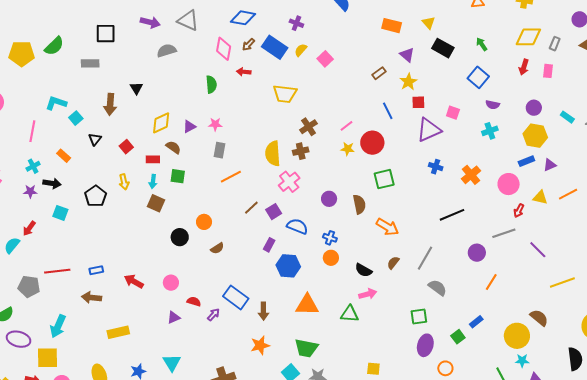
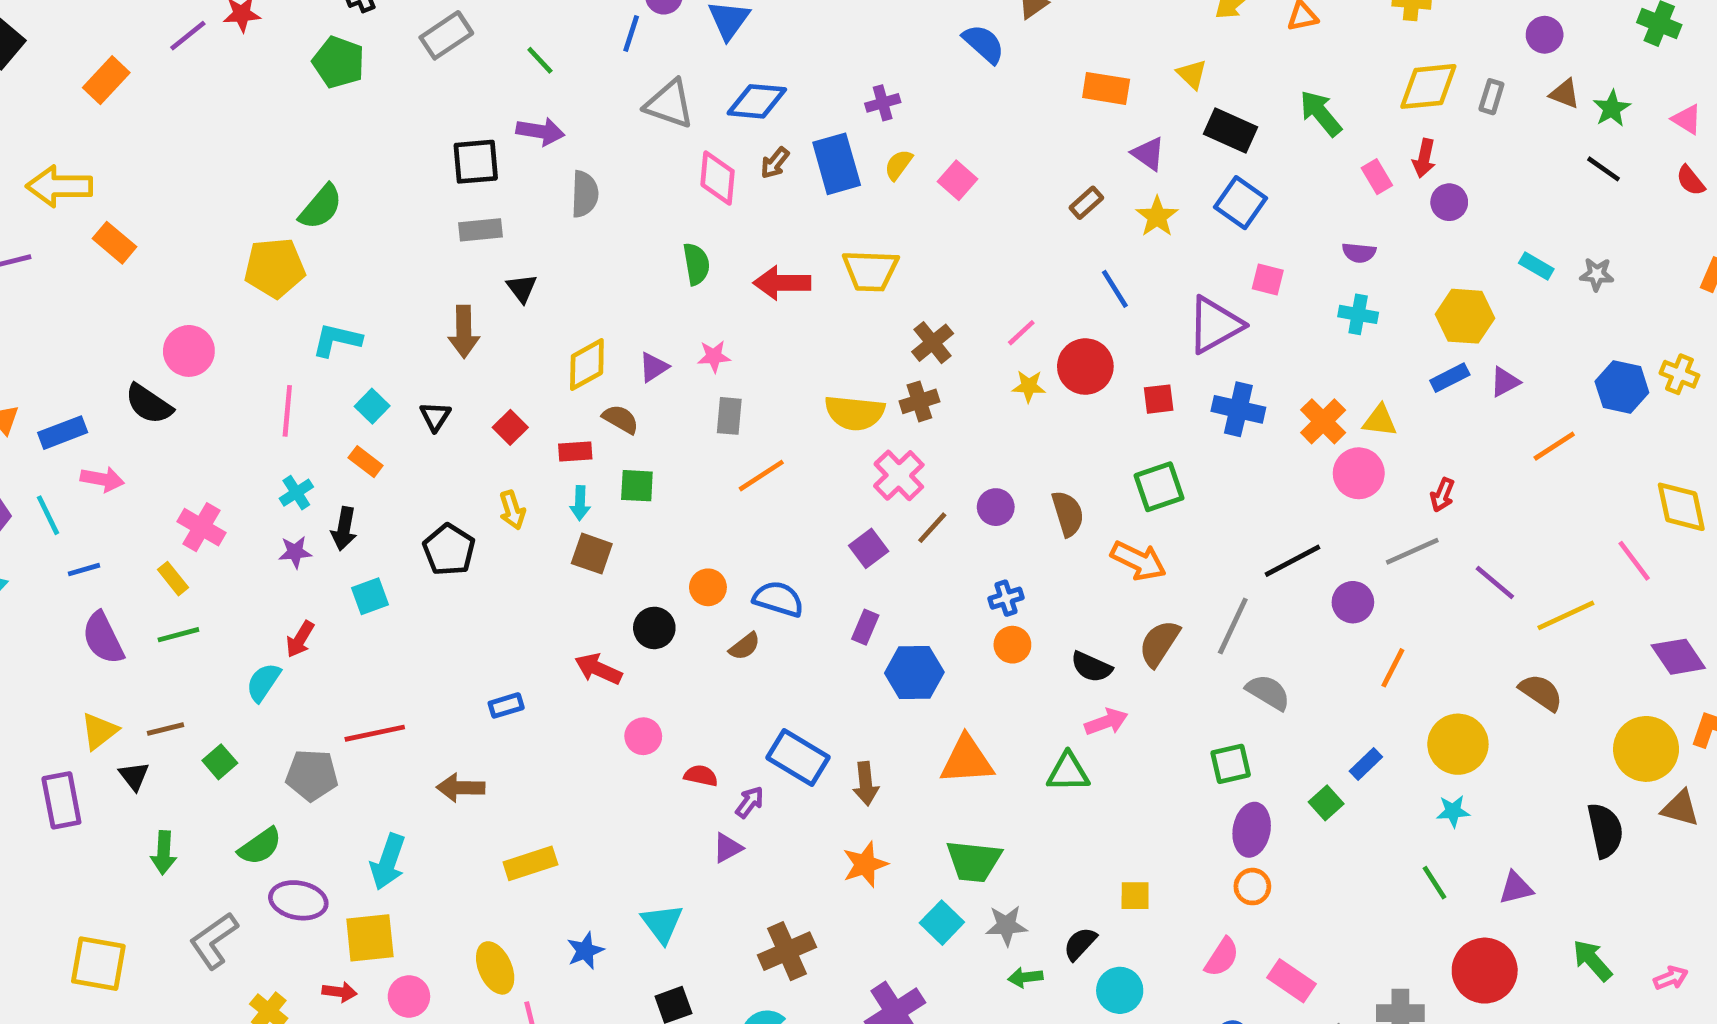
gray triangle: (188, 20) -> (669, 104), moved
purple cross: (296, 23) -> (883, 103), turned -32
black square: (106, 34) -> (476, 162), moved
green arrow: (482, 44) -> (1321, 113), size x1.5
blue rectangle: (275, 47) -> (837, 164), turned 45
gray semicircle: (167, 51) -> (585, 194), turned 114
yellow pentagon: (22, 54) -> (275, 268), moved
gray rectangle: (90, 63) -> (480, 230), moved
pink rectangle: (548, 71) -> (1377, 177), moved, turned -32
red arrow: (244, 72) -> (782, 283), moved, size x1.6
blue square: (478, 77) -> (1241, 203), moved
red square: (418, 102) -> (1159, 399), moved
purple circle: (534, 108) -> (1449, 202), moved
cyan square: (76, 118) -> (372, 406), moved
cyan cross: (490, 131) -> (1358, 314), turned 35
yellow semicircle: (273, 153) -> (855, 413), turned -75
blue cross: (436, 167) -> (1238, 409), size x1.5
green square: (384, 179) -> (1159, 487), moved
black arrow: (52, 183) -> (344, 529), turned 96
pink circle: (509, 184) -> (1359, 473), moved
yellow triangle: (540, 197) -> (1380, 421), moved
brown line: (251, 208) -> (932, 528), moved
cyan square: (60, 213) -> (370, 596), turned -35
black line: (452, 215) -> (1293, 561), moved
blue semicircle: (297, 226) -> (778, 599), moved
blue cross: (330, 238) -> (1006, 598), turned -32
brown semicircle: (393, 263) -> (1159, 643), size x1.5
blue rectangle: (96, 270) -> (506, 705), moved
red arrow: (134, 281) -> (598, 669), moved
yellow line: (562, 282) -> (1566, 615), moved
purple triangle: (174, 318) -> (728, 848), moved
brown semicircle: (539, 318) -> (1541, 692), moved
yellow circle: (517, 336) -> (1458, 744), moved
cyan star: (522, 361) -> (1453, 811), moved
orange circle: (445, 368) -> (1252, 887), moved

